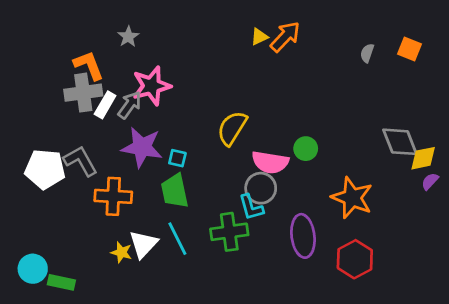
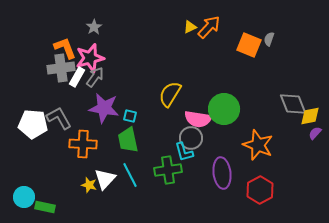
orange square: (409, 49) -> (249, 45), moved, size x1.4
pink star: (151, 86) -> (90, 58), moved
green circle: (306, 149) -> (224, 109), size x1.8

